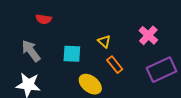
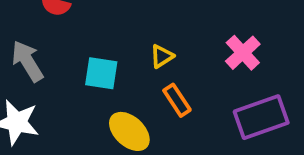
yellow triangle: (104, 41) -> (162, 56), turned 40

